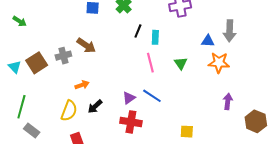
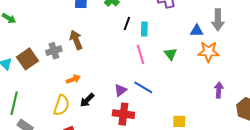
brown arrow: (86, 45) -> (76, 40), turned -144

